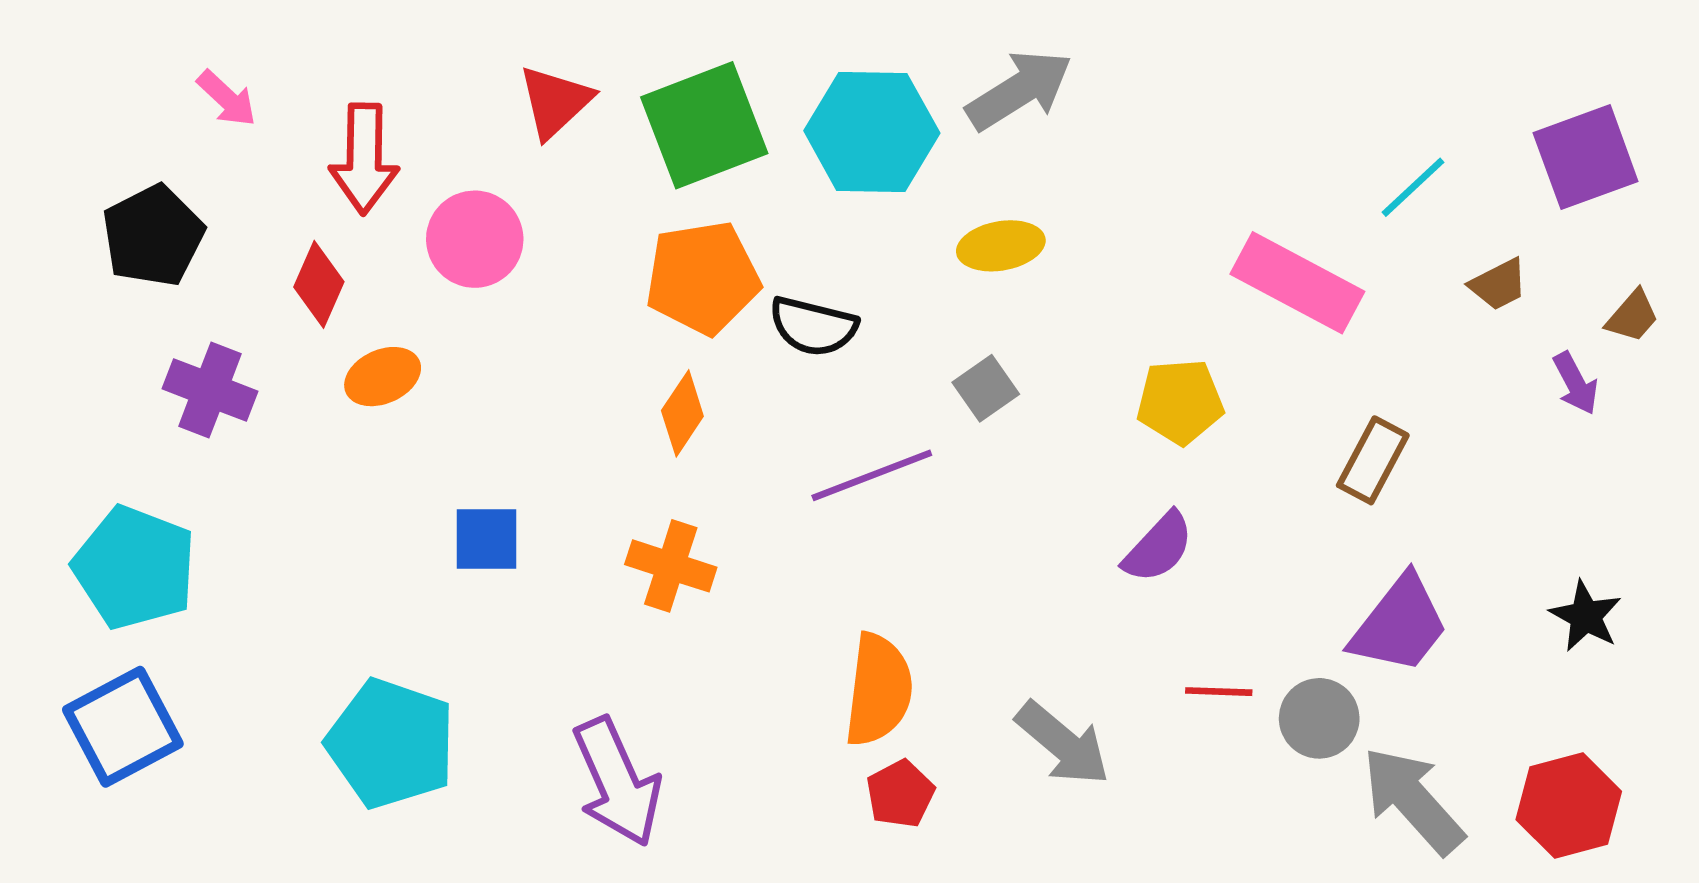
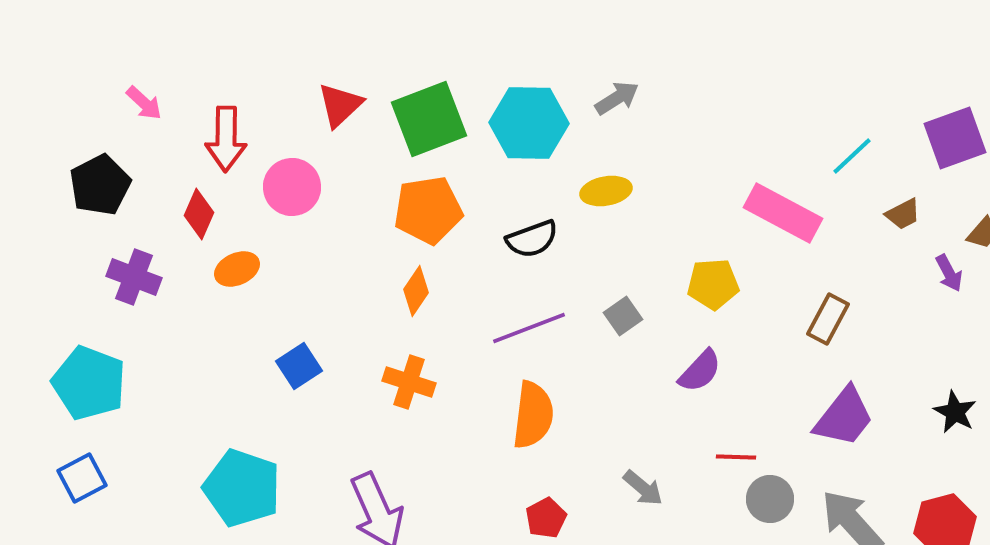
gray arrow: (1019, 90) -> (617, 98), size x0.7
black semicircle: (813, 326) -> (532, 239), moved, turned -34
gray square: (986, 388) -> (623, 316), moved
blue square: (486, 539) -> (299, 366), turned -33
orange semicircle: (879, 690) -> (533, 415), moved
gray circle: (1319, 718) -> (770, 499), moved
blue square: (123, 727) -> (82, 478), size x0.7
gray arrow: (1063, 743) -> (643, 488), size x0.7

